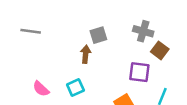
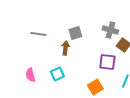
gray line: (31, 31) -> (38, 34), moved
pink semicircle: (41, 89) -> (30, 75), turned 32

